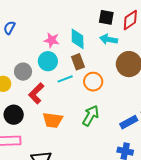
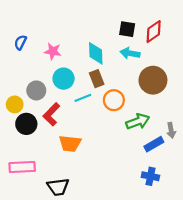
pink star: (52, 40) -> (53, 51), moved
black circle: (14, 115) -> (26, 124), moved
green arrow: (91, 116) -> (138, 121), moved, turned 40

